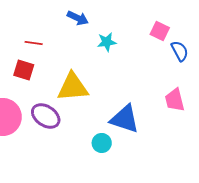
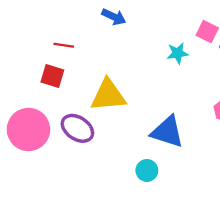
cyan star: (107, 42) -> (178, 53), moved
cyan circle: (102, 143) -> (147, 170), moved

